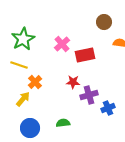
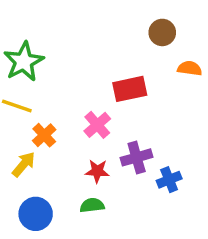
pink cross: (62, 44) -> (97, 125), moved
red star: (73, 82) -> (97, 171), moved

